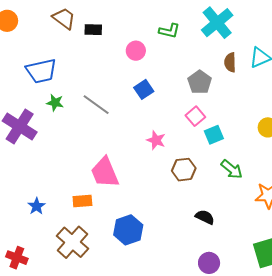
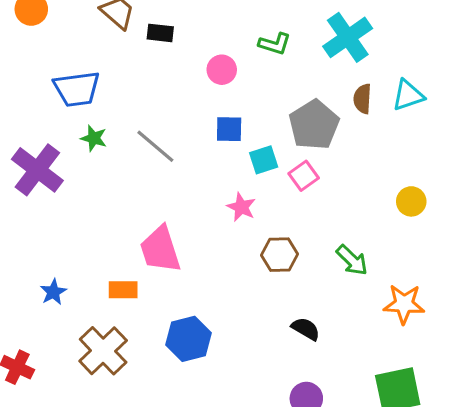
gray pentagon: (200, 82) -> (314, 125), size x1.4
blue square: (144, 89) -> (229, 129), turned 30
cyan square: (214, 135) -> (264, 160), moved

